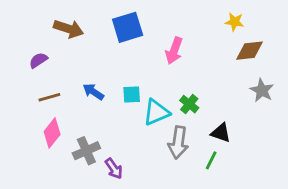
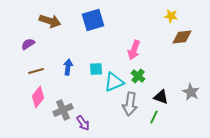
pink arrow: (174, 51) -> (134, 50), moved
gray star: (262, 90) -> (191, 92), moved
blue arrow: (93, 92) -> (68, 67), turned 63

